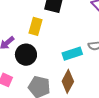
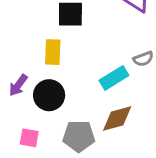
brown diamond: (68, 81) -> (117, 119), turned 60

